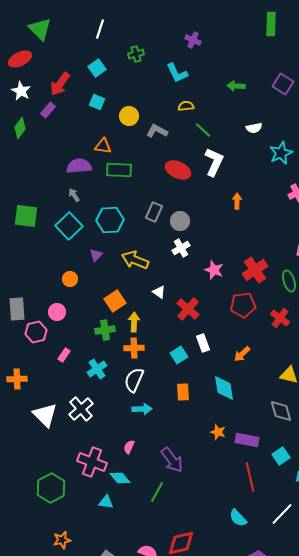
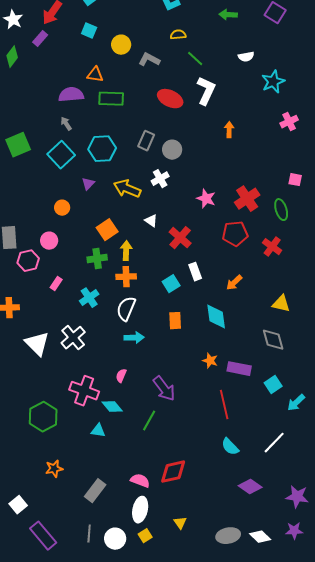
green square: (26, 216) -> (18, 145), turned -30
white cross: (181, 248) -> (160, 179), moved
red line: (250, 477) -> (224, 405), moved

